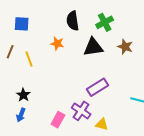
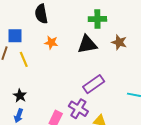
black semicircle: (73, 21) -> (41, 14), moved
green cross: (105, 22) -> (97, 19), turned 30
blue square: (22, 24) -> (15, 36), moved

